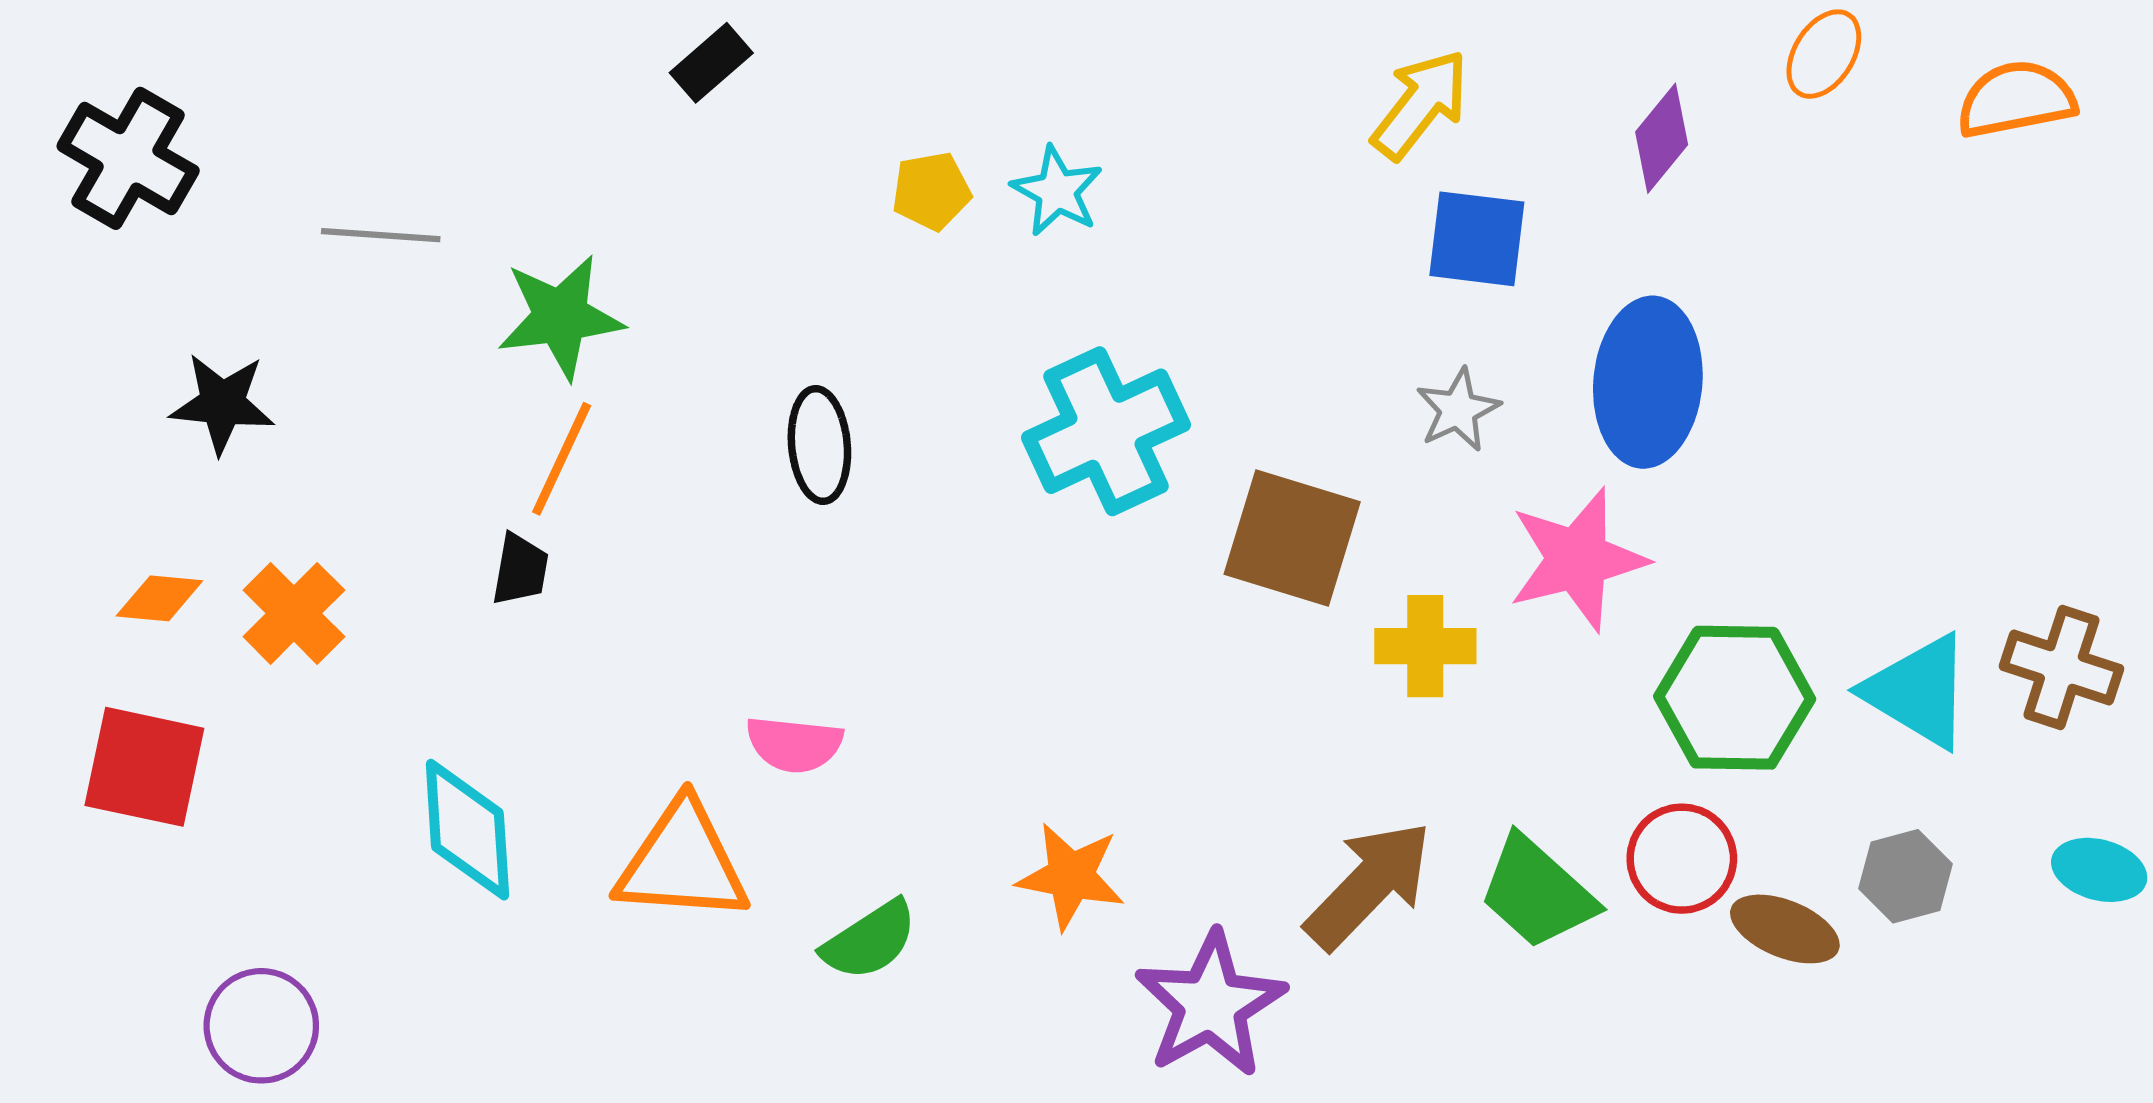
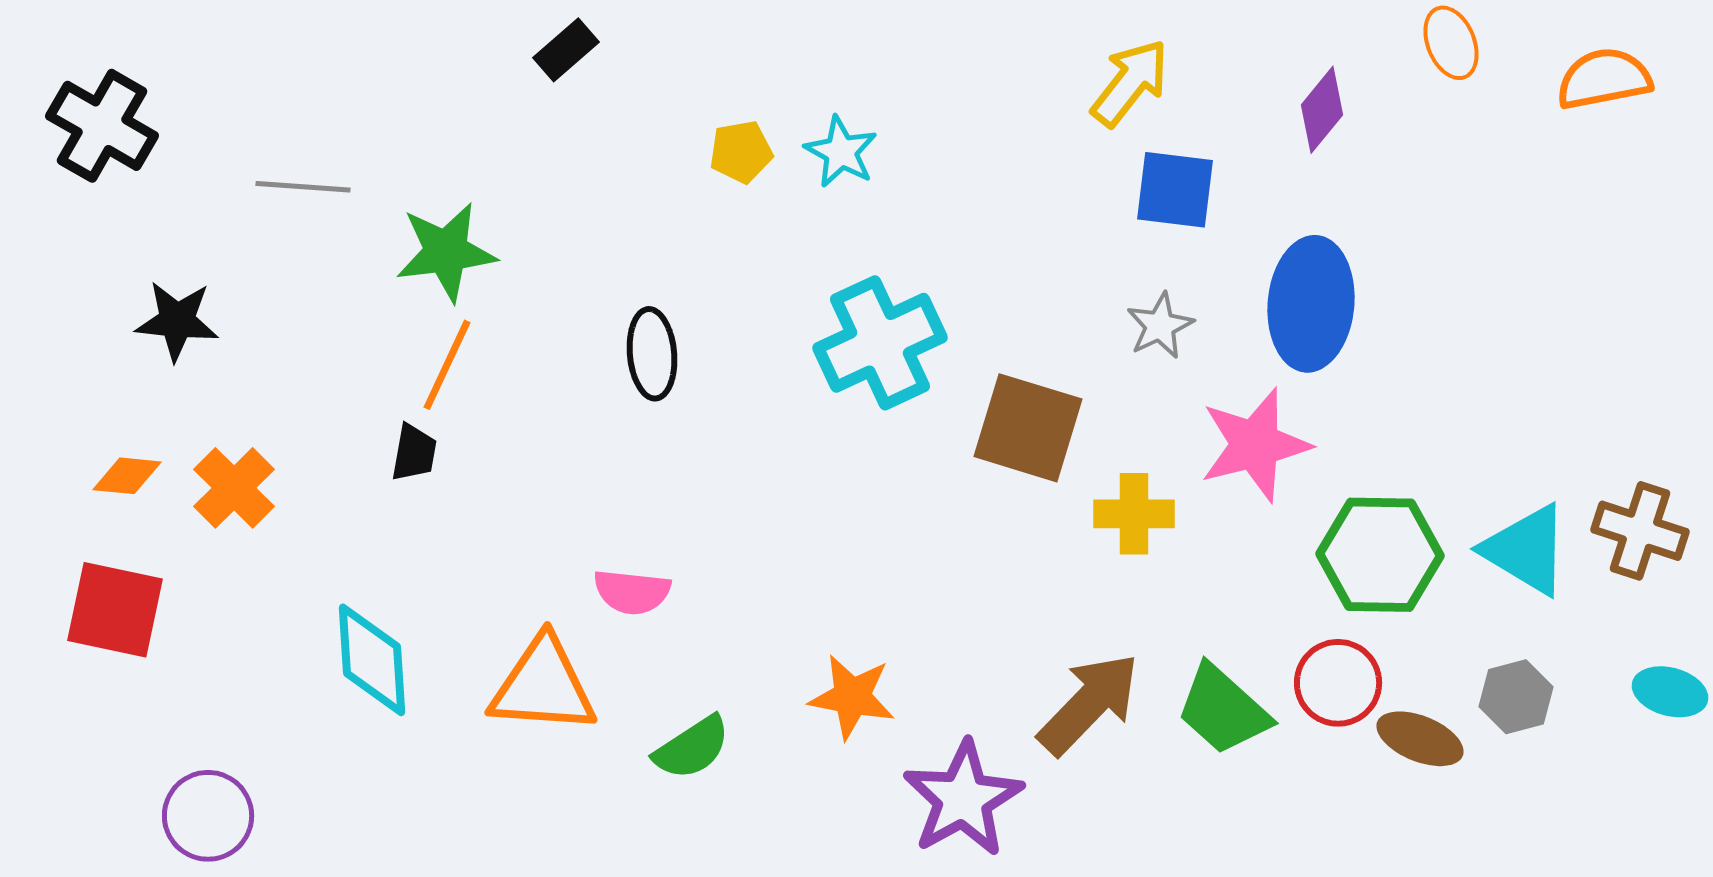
orange ellipse: (1824, 54) -> (1451, 43), turned -54

